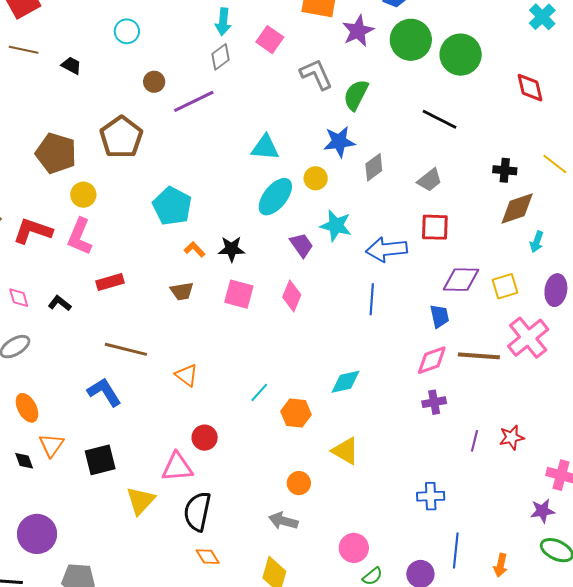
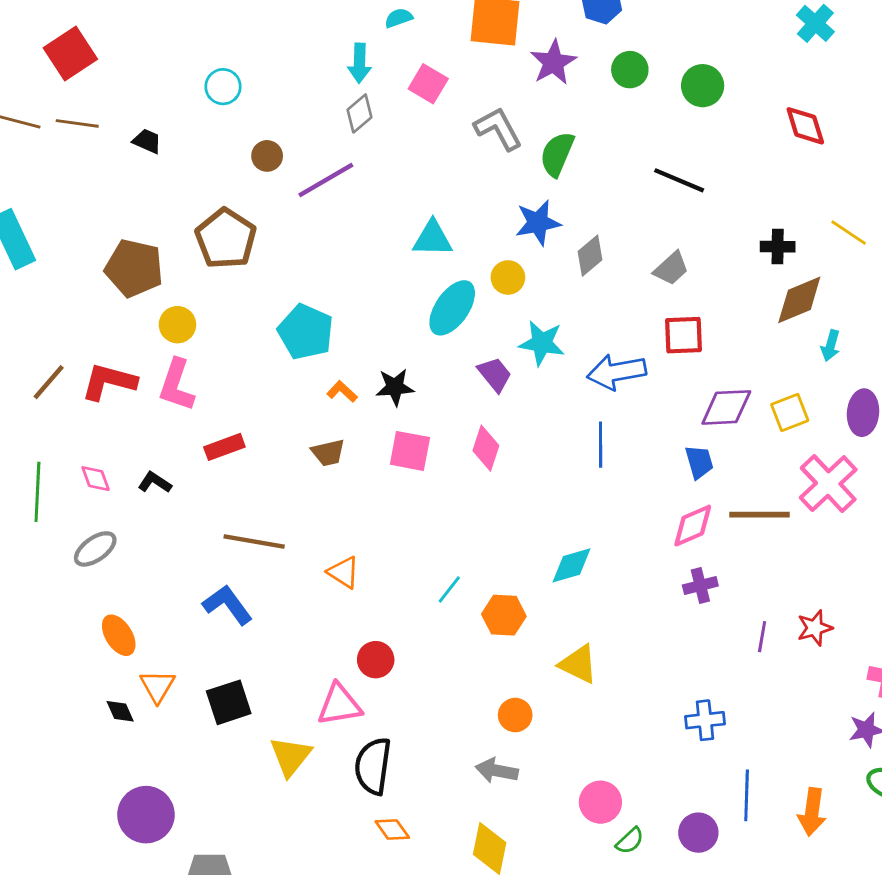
green circle: (411, 40) -> (630, 70), size x0.6
green circle: (461, 55) -> (703, 86), size x0.7
orange arrow: (501, 565) -> (812, 812), size x1.4

